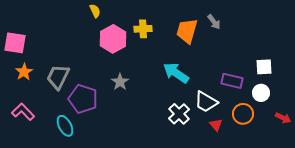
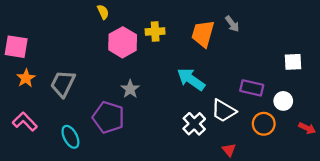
white square: (264, 67) -> (293, 62), moved
purple pentagon: (83, 99) -> (108, 117), moved
red triangle: (216, 125) -> (229, 150), moved

